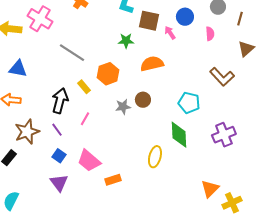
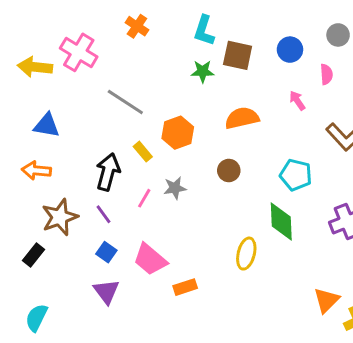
pink arrow: (170, 33) -> (297, 101), moved
green star: (126, 41) -> (203, 71), moved
gray star: (123, 107) -> (175, 188), moved

